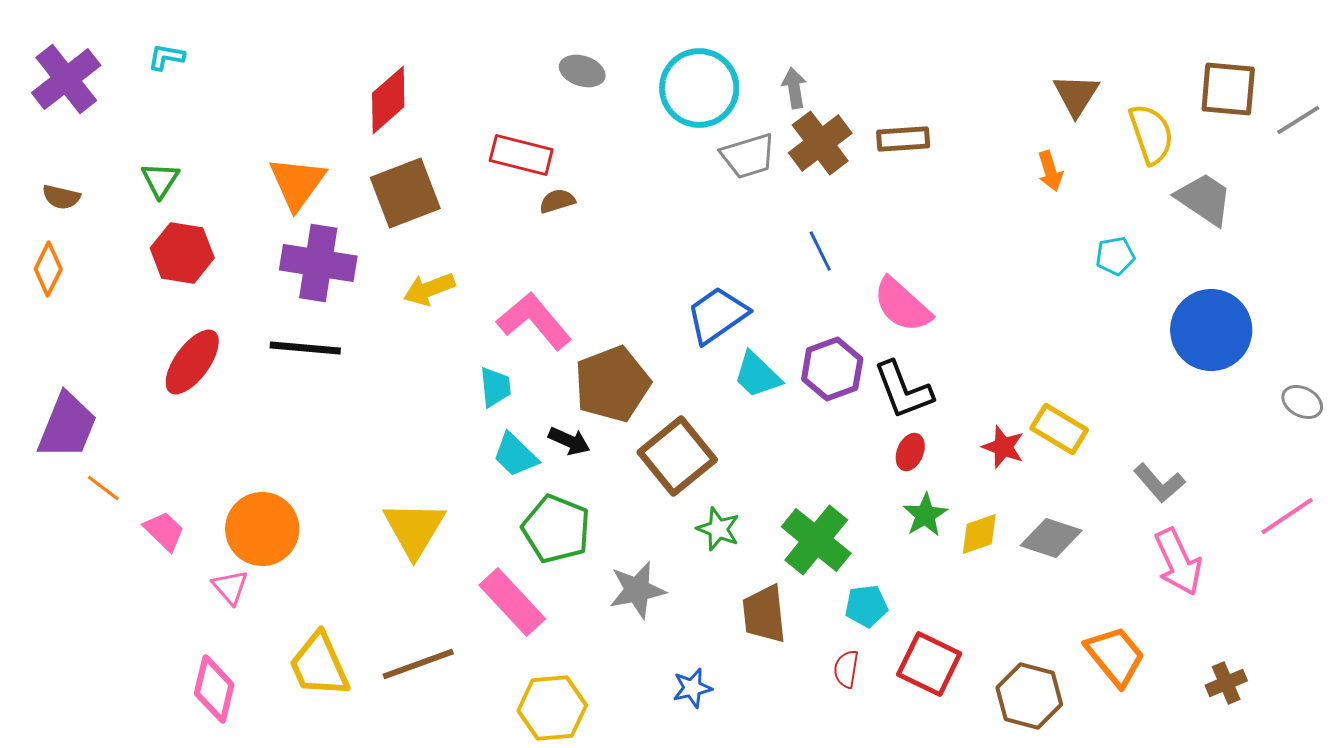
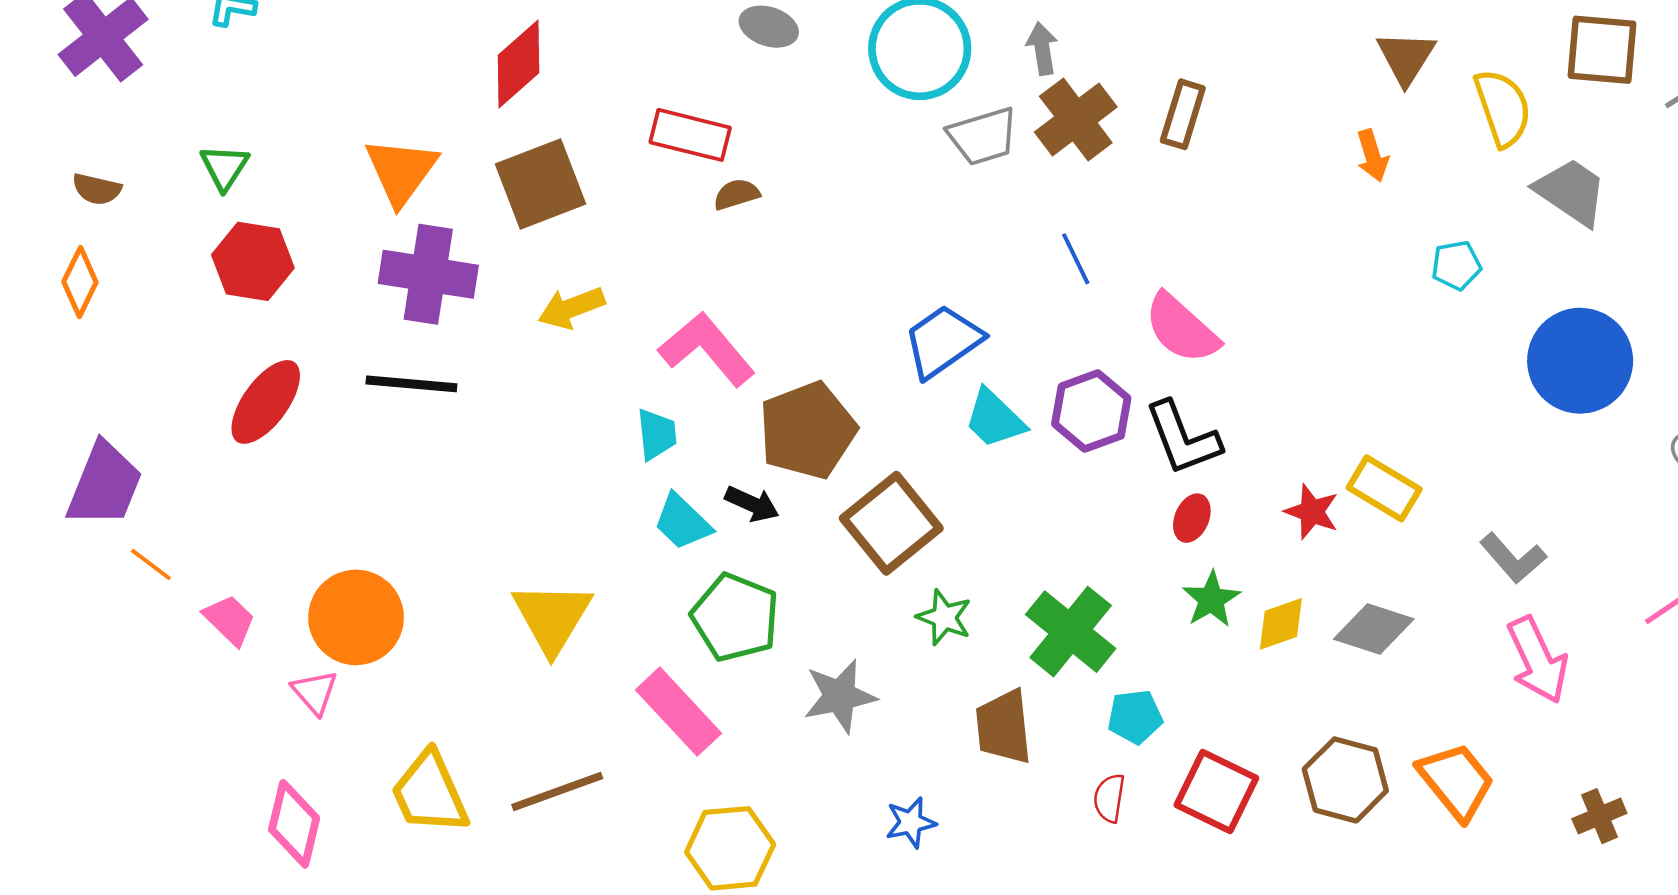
brown rectangle: (903, 139) -> (1183, 114), turned -69
brown hexagon: (1029, 696) -> (1345, 780), moved

